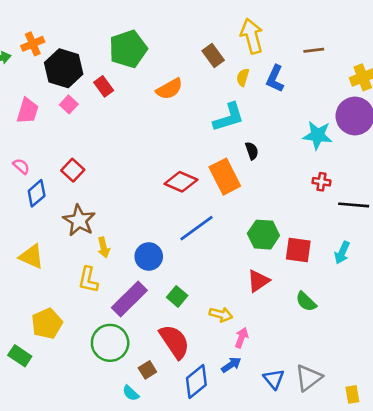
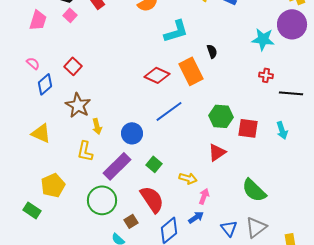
cyan L-shape: (229, 117) -> (176, 31), moved
cyan arrow: (342, 253) -> (282, 130), turned -42
green semicircle: (306, 302) -> (254, 190), moved, size x1.5

